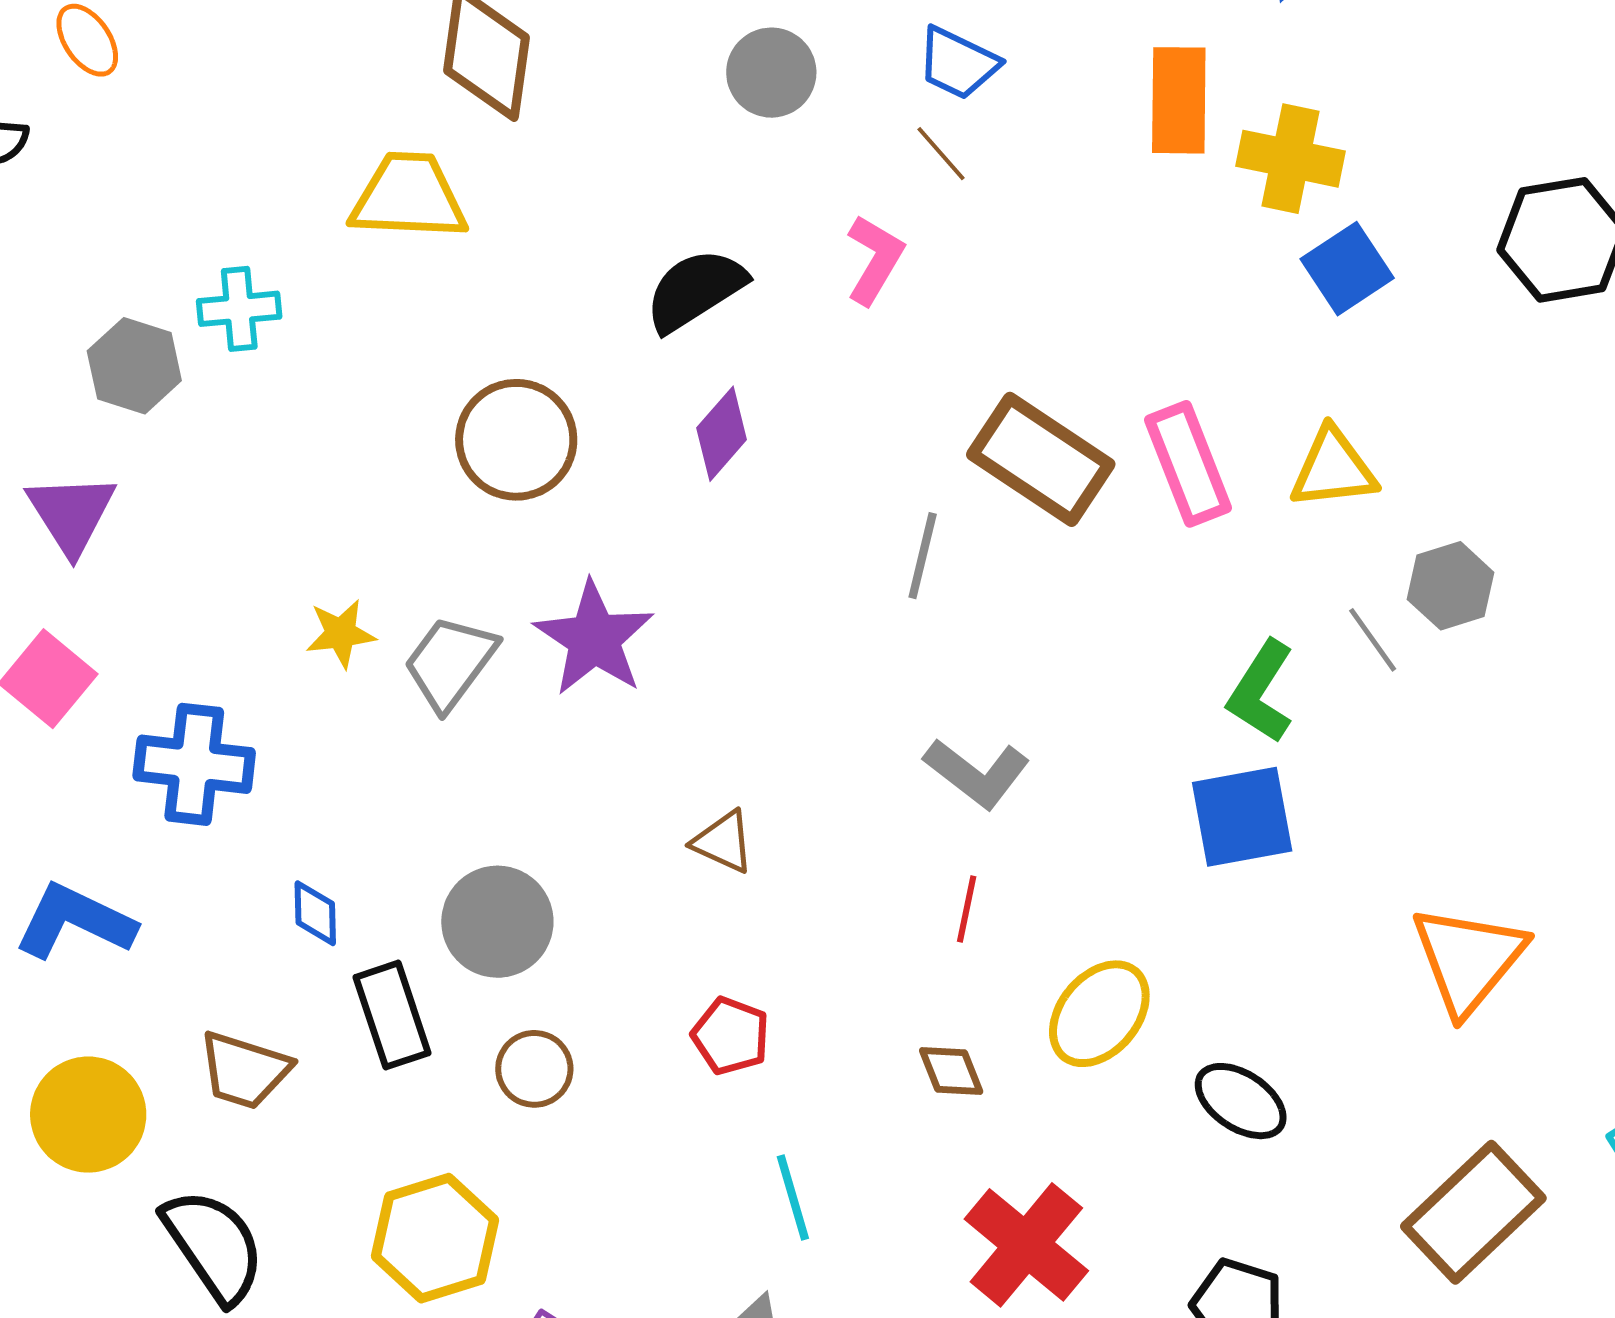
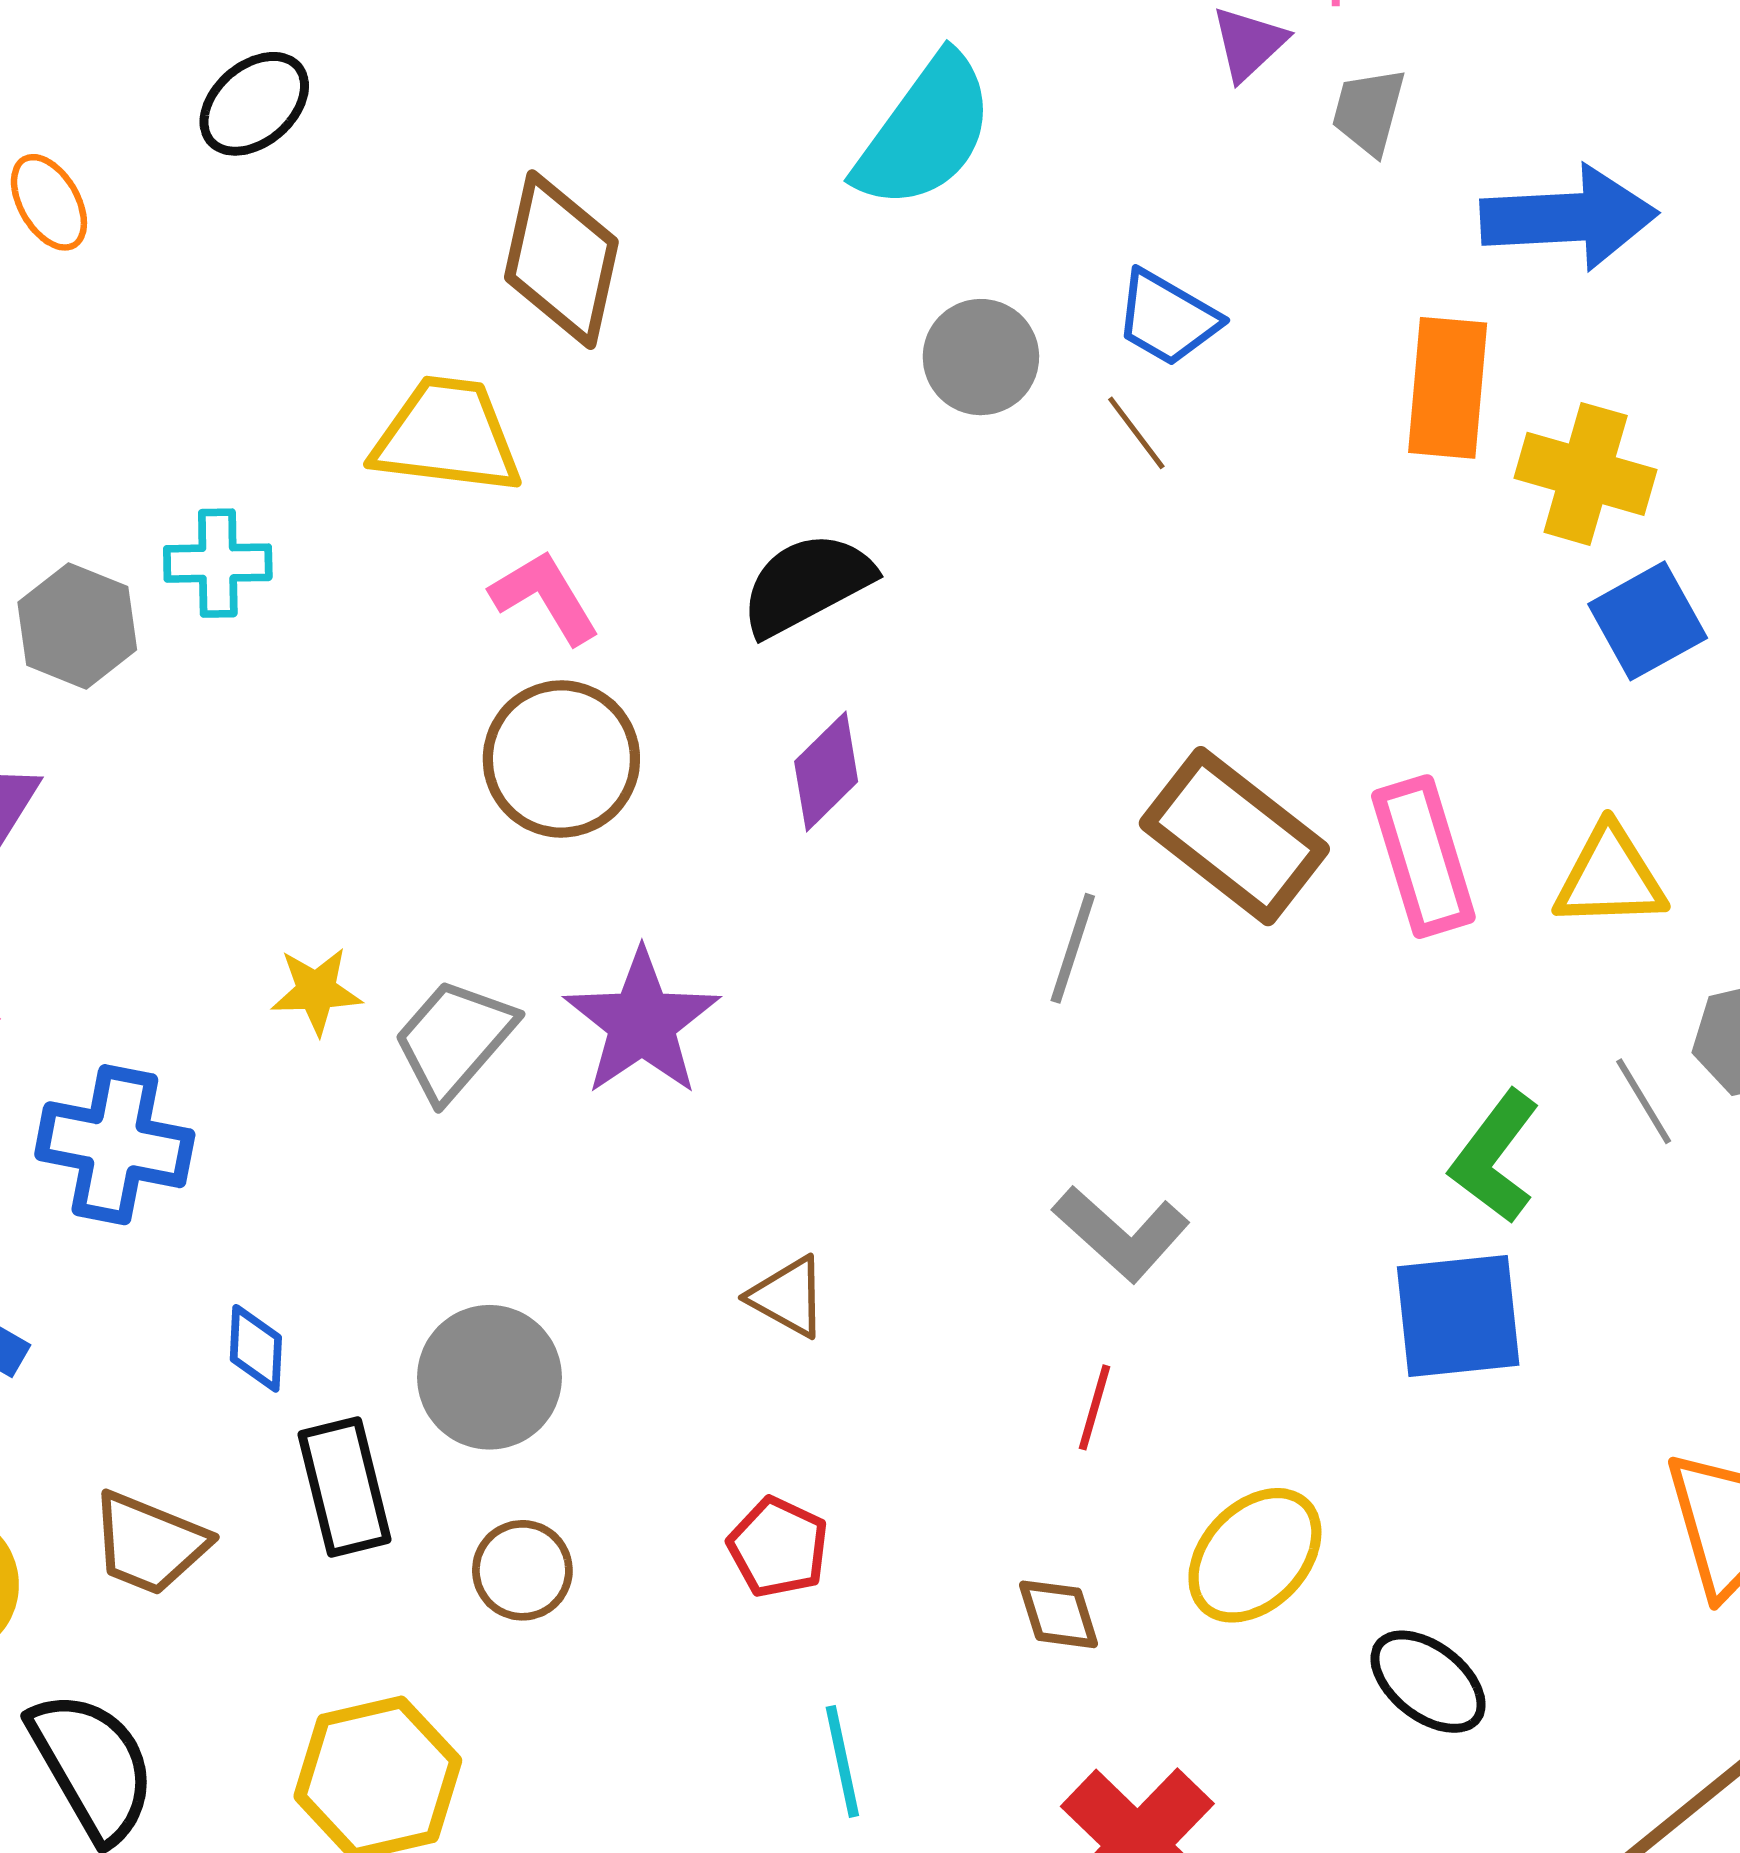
gray circle: (771, 73) -> (981, 357), moved
pink L-shape: (875, 259) -> (545, 597), moved, turned -66

